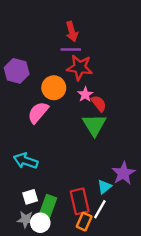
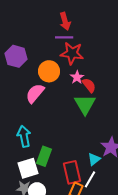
cyan arrow: (26, 161) -> (24, 136), turned 60
white square: (30, 197) -> (28, 168), size x1.5
green rectangle: (48, 206) -> (44, 156), moved

